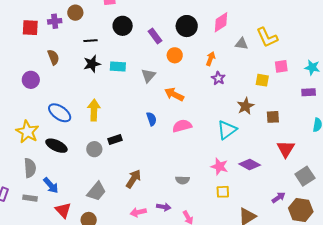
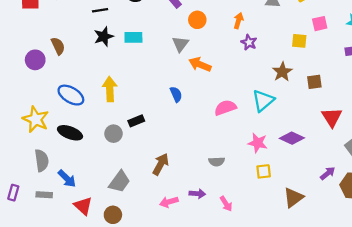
brown semicircle: (53, 57) -> (58, 46), moved
gray triangle: (148, 76) -> (180, 44), moved
pink semicircle: (182, 126) -> (225, 108), moved

